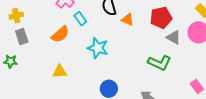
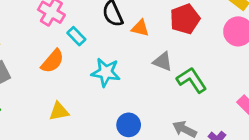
gray triangle: (174, 37) -> (163, 62), moved
green L-shape: (159, 63) -> (192, 80), turned -140

